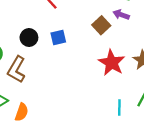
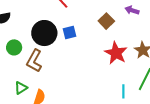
purple arrow: (121, 15) -> (132, 10), moved
black circle: (29, 38) -> (44, 33), size x1.6

